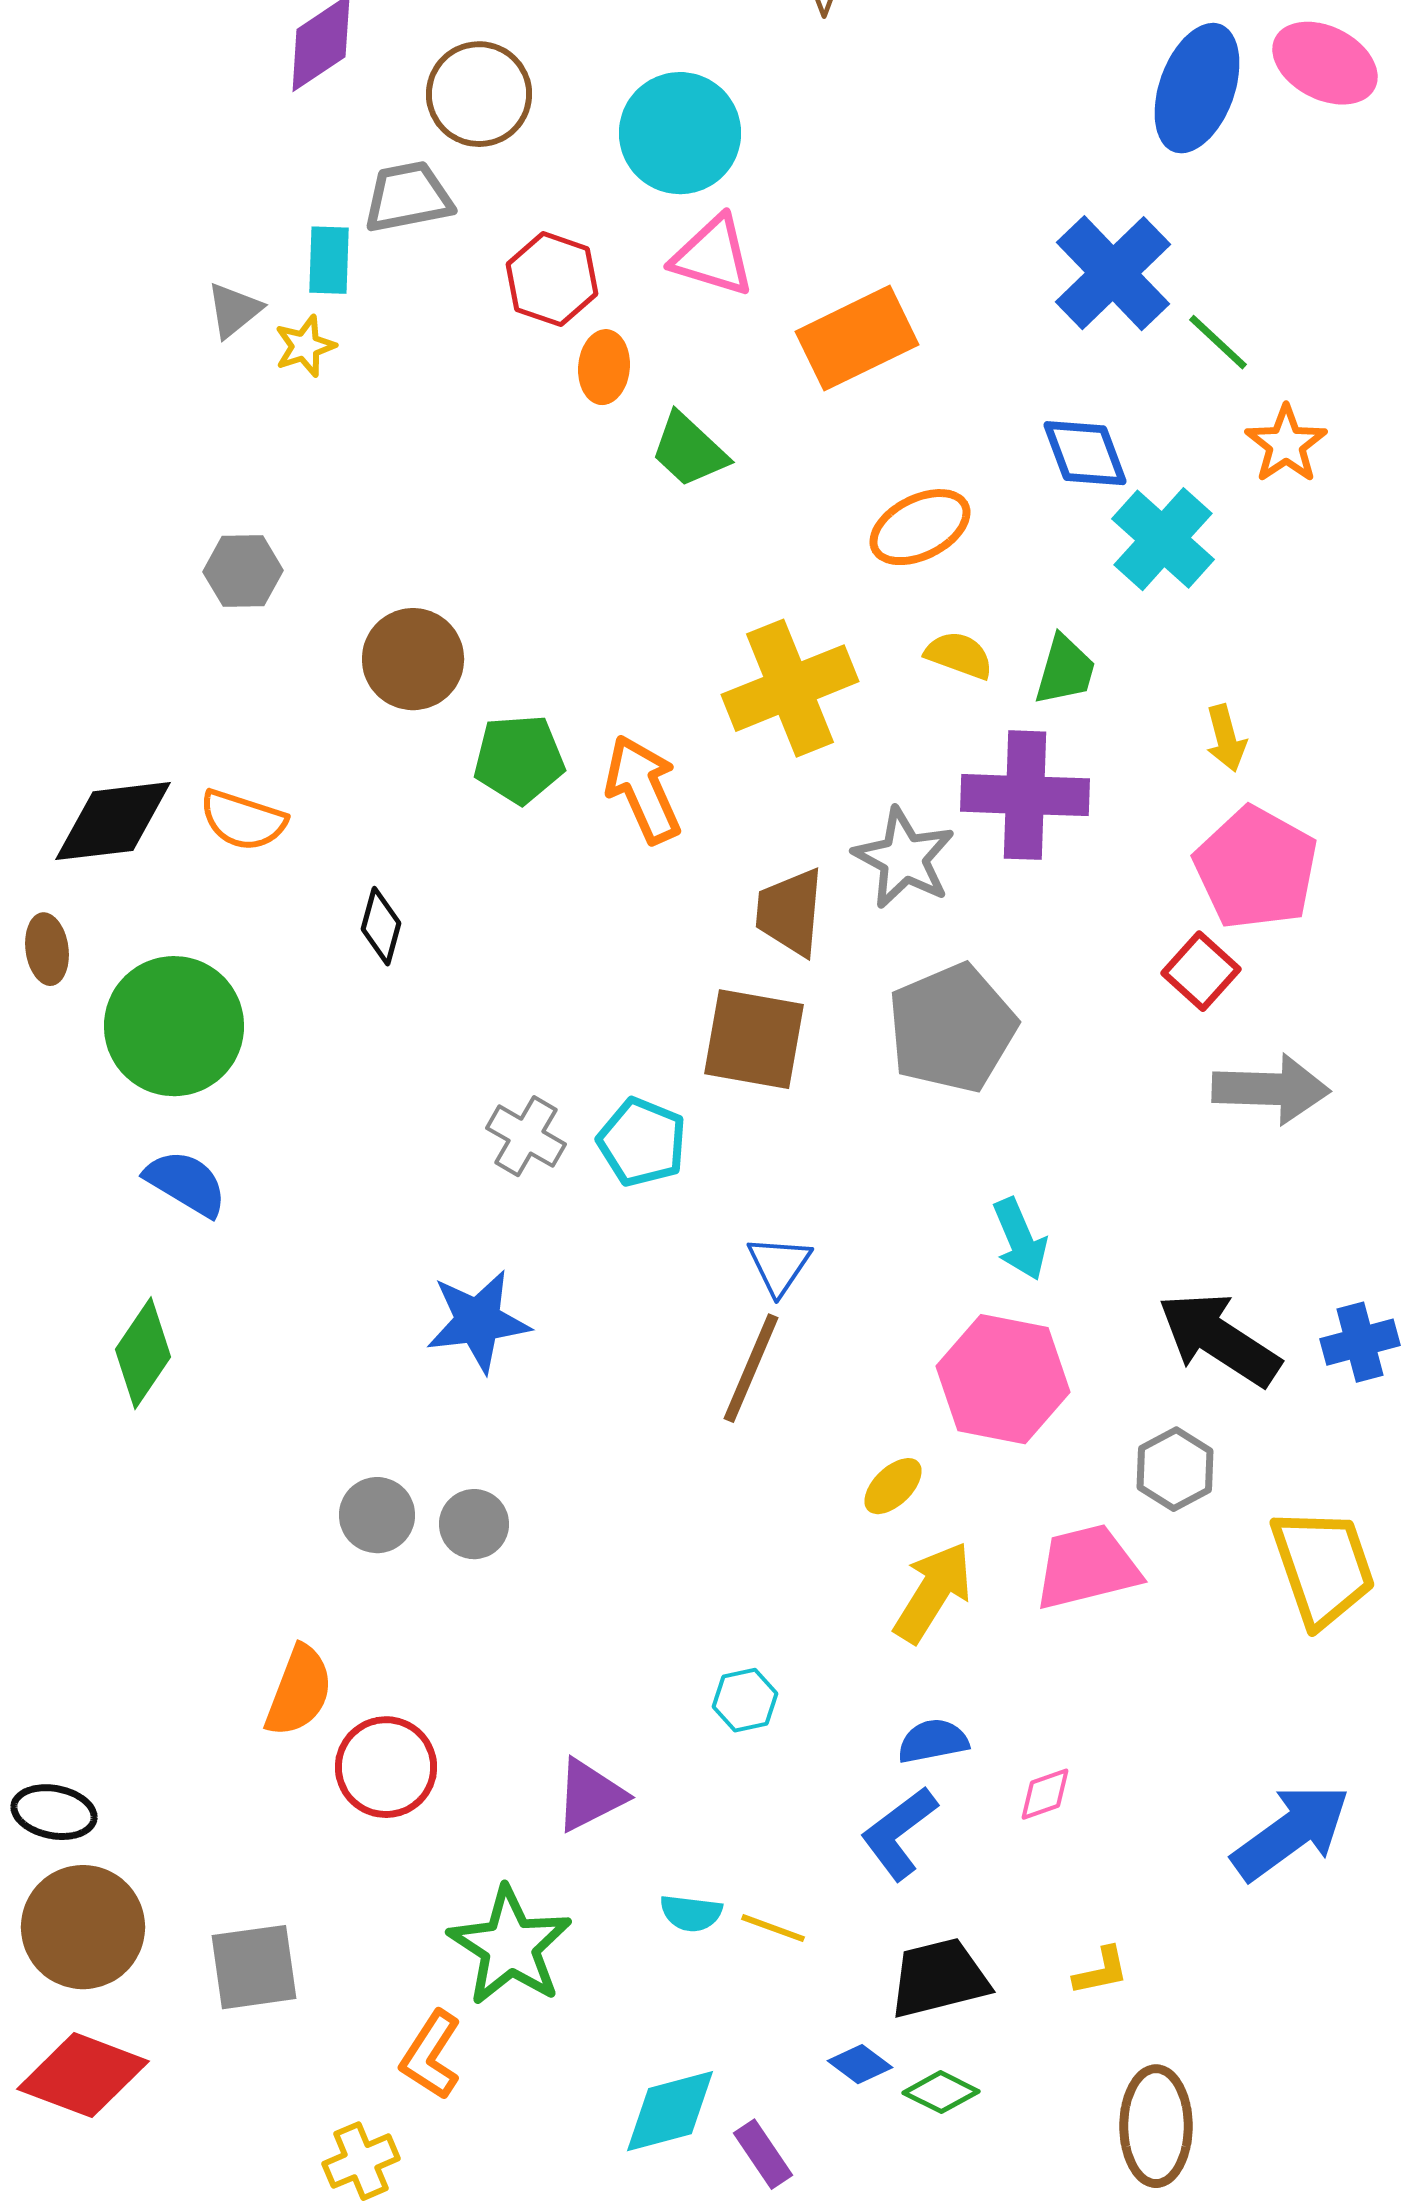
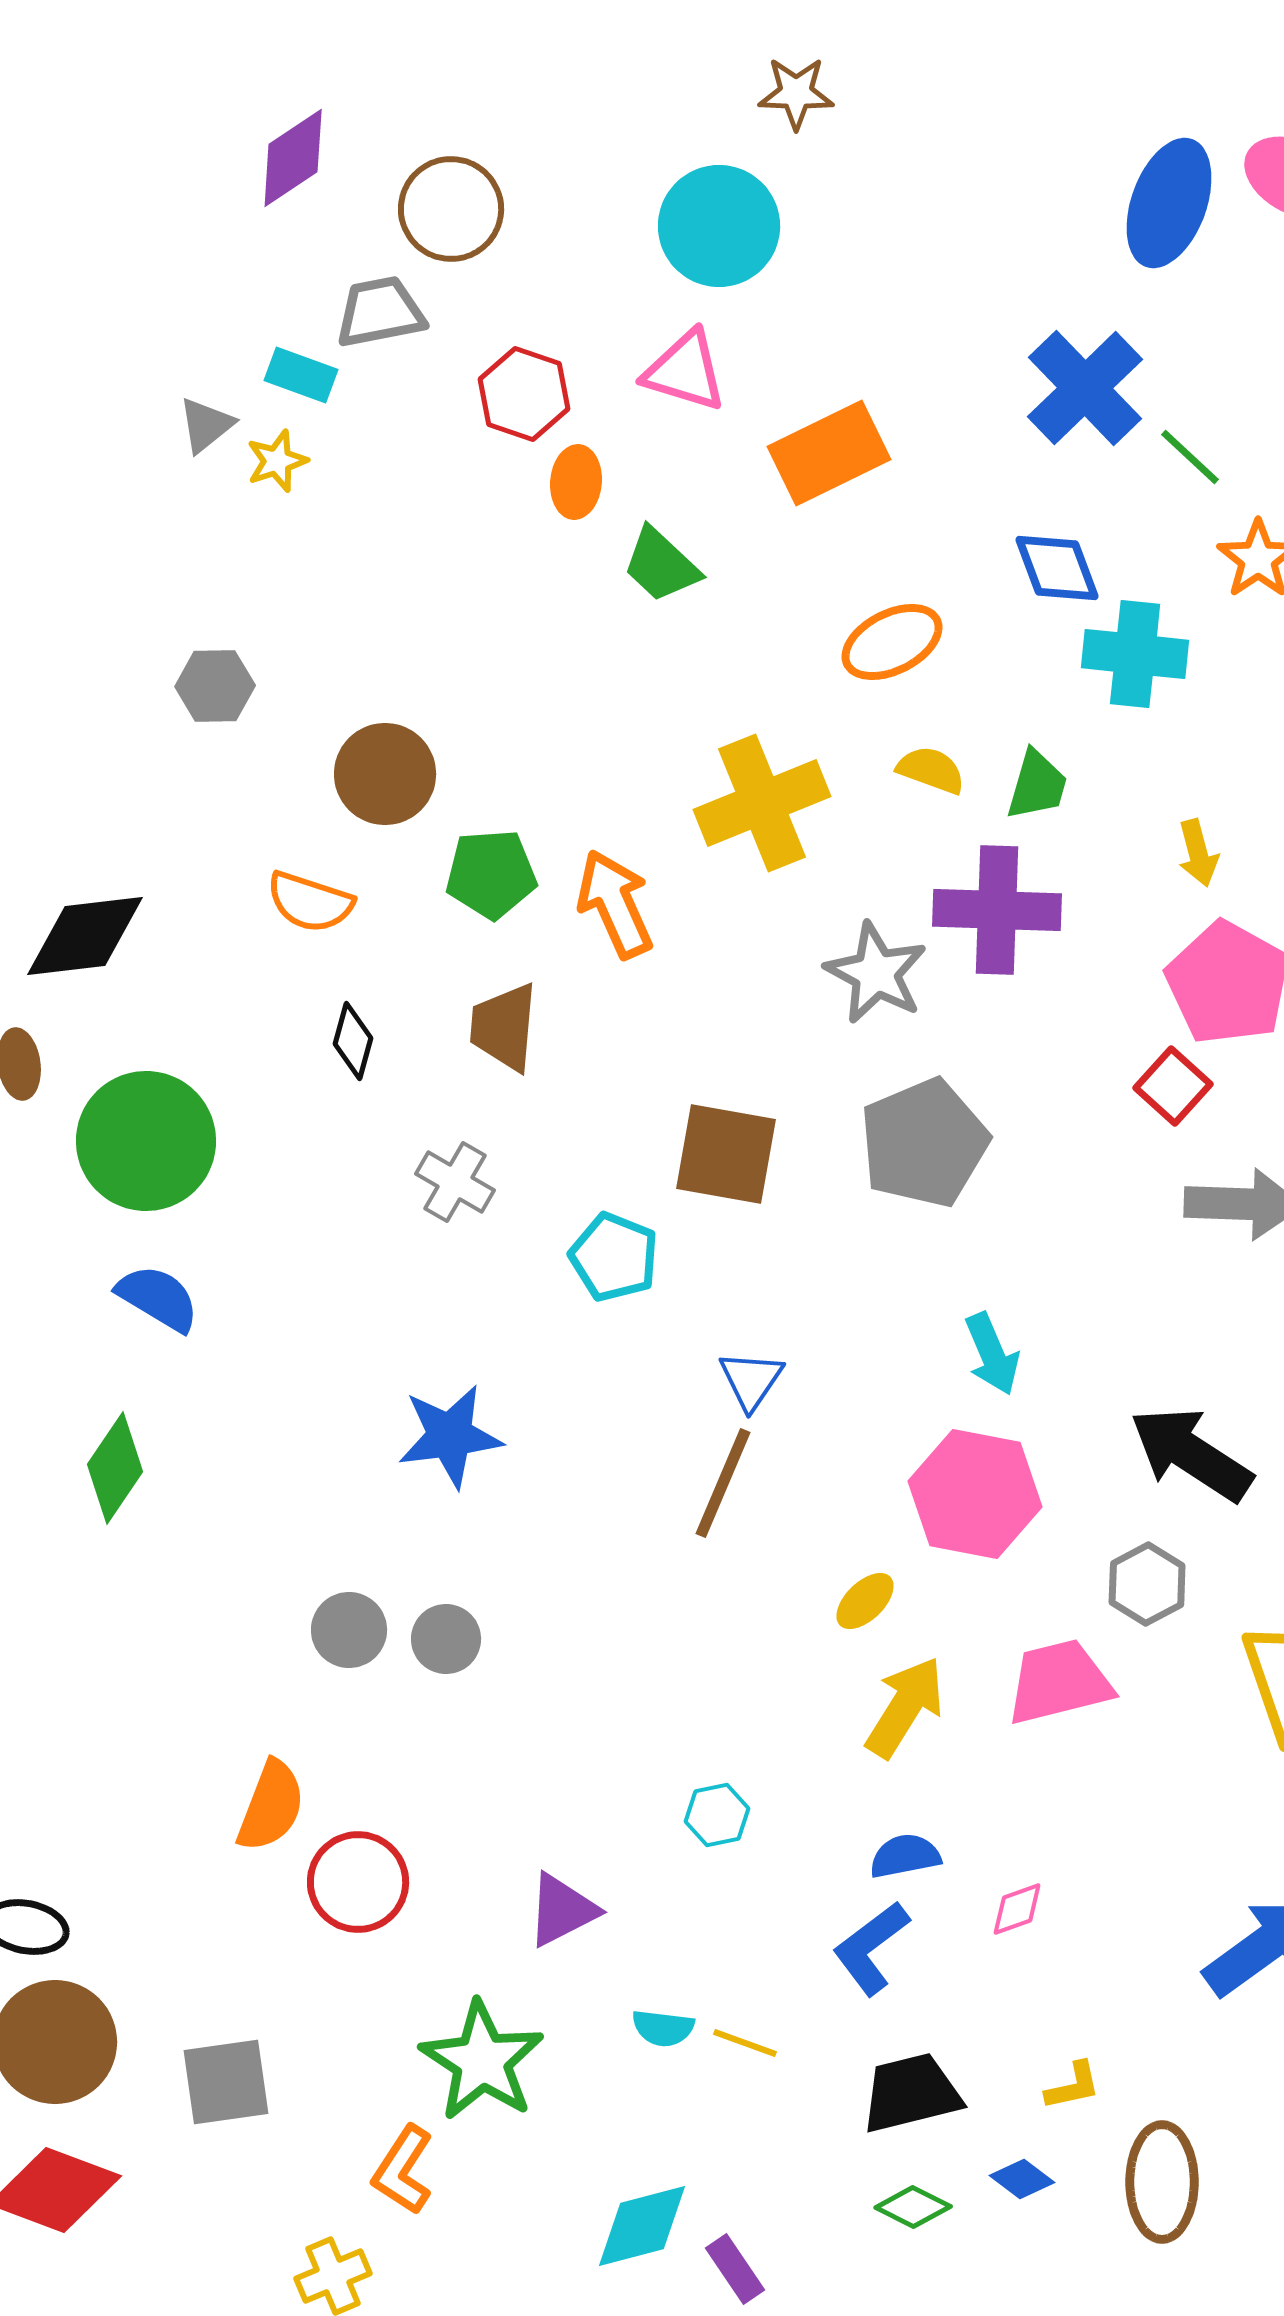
cyan circle: (680, 133) -> (719, 226), moved
cyan rectangle: (329, 260) -> (301, 375), turned -72
cyan cross: (1163, 539) -> (1135, 654), turned -36
orange semicircle: (243, 820) -> (310, 902), moved
brown trapezoid: (790, 912) -> (504, 1027), moved
gray cross: (526, 1136) -> (455, 1182), moved
blue diamond: (860, 2064) -> (1022, 2179), moved
brown ellipse: (1156, 2126) -> (1162, 2182), moved

